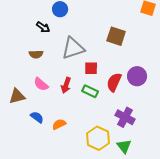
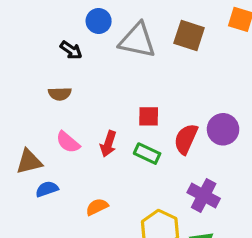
brown square: (116, 36) -> (189, 36), moved
gray triangle: (73, 48) -> (137, 40), moved, turned 30
blue semicircle: (37, 117) -> (47, 189), moved, turned -56

